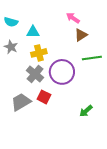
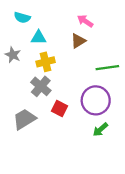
cyan semicircle: (11, 22) -> (22, 18), moved
brown triangle: (81, 35) -> (78, 41), moved
purple circle: (62, 72) -> (96, 100), moved
red square: (44, 97) -> (60, 109), moved

